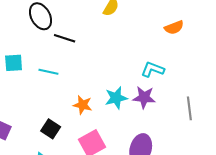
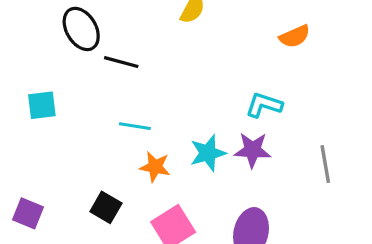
cyan line: (48, 72) -> (135, 126), moved

